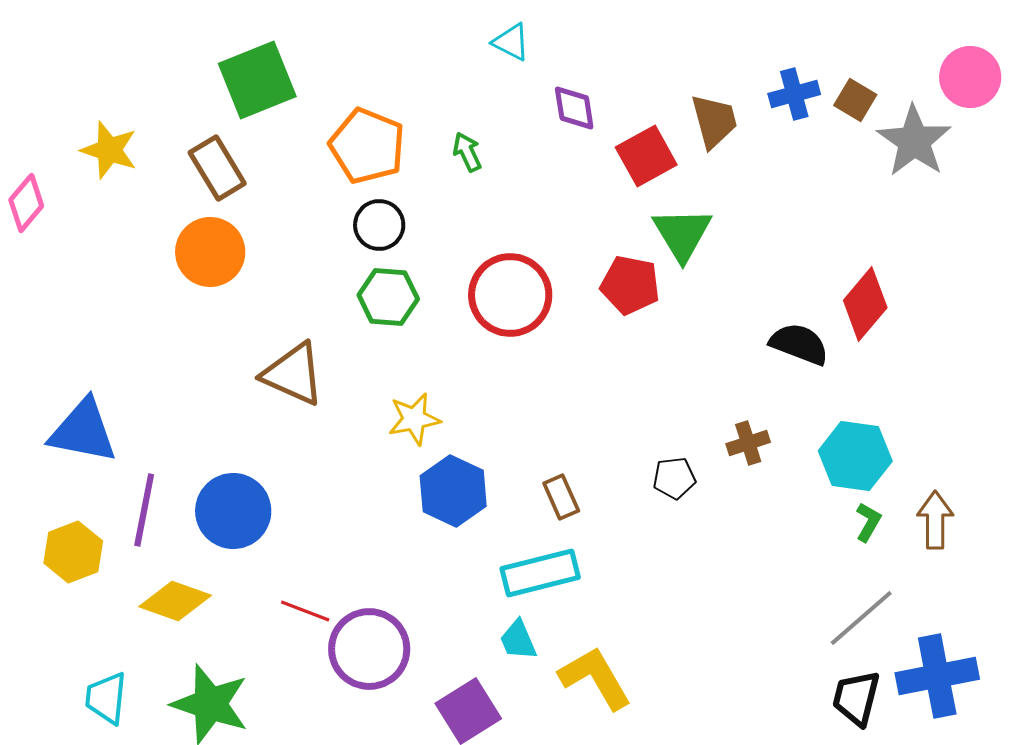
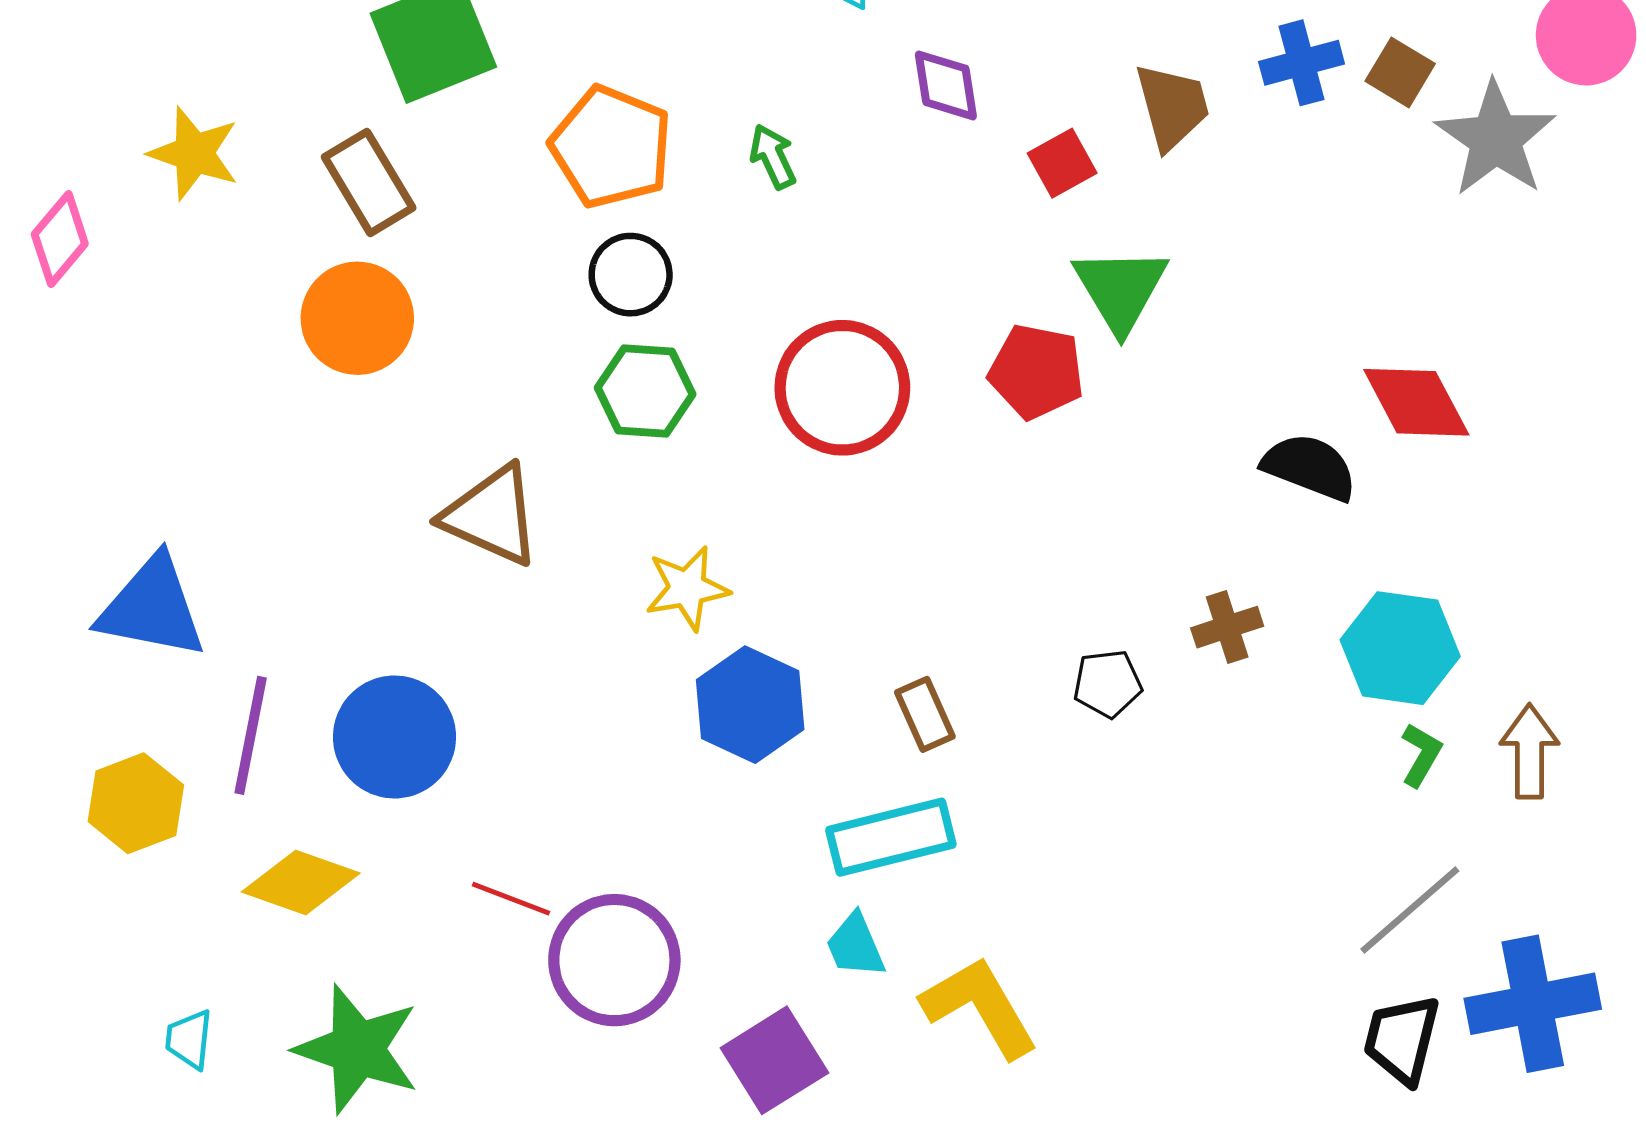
red square: (646, 156) -> (1062, 163), size x0.7
red diamond: (865, 304) -> (1416, 402), turned -68
cyan trapezoid: (106, 698) -> (189, 1039), size x0.7

